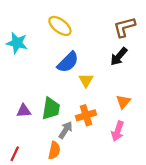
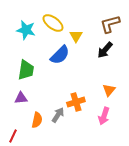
cyan star: (17, 43) -> (26, 30), moved
yellow triangle: (86, 80) -> (76, 36), moved
green trapezoid: (51, 109) -> (26, 70), moved
orange semicircle: (54, 150) -> (37, 120), moved

